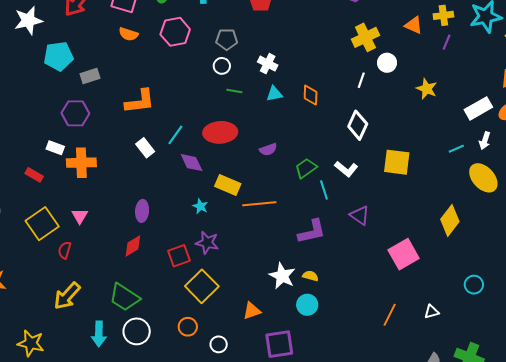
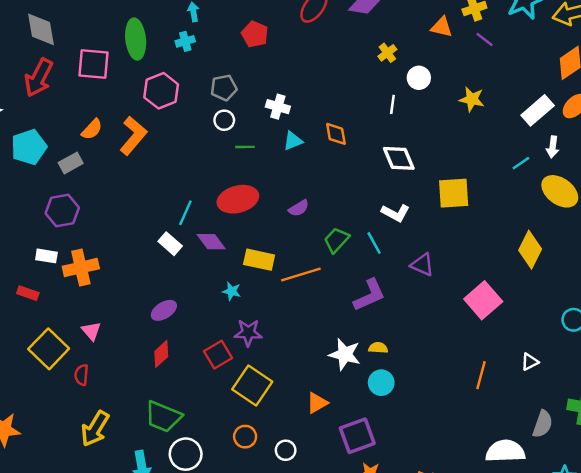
orange semicircle: (128, 34) -> (92, 129), moved, turned -54
yellow cross: (365, 37) -> (387, 53), size x0.6
purple line: (447, 42) -> (484, 39), turned -63
orange L-shape: (140, 101) -> (133, 136), moved, turned -32
white diamond: (358, 125) -> (399, 158), turned -36
white rectangle: (145, 148) -> (170, 244), moved
green trapezoid: (306, 168) -> (337, 240), moved
purple ellipse: (142, 211) -> (164, 310), turned 65

